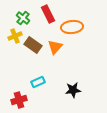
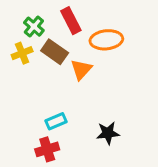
brown rectangle: (33, 45) -> (55, 52), moved
red cross: (19, 100) -> (47, 149), moved

